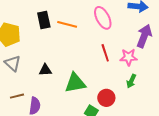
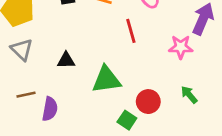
red line: (105, 53) -> (131, 31), moved
green arrow: (131, 81) -> (189, 95), moved, turned 112

